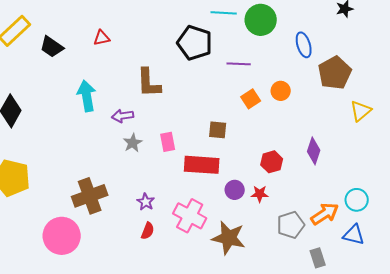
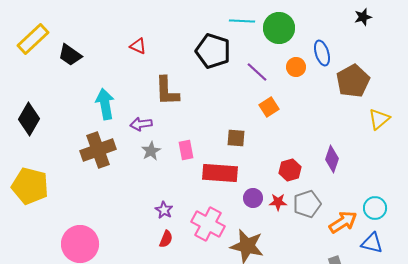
red triangle: (102, 38) -> (138, 46), moved, turned 36
purple line: (239, 64) -> (257, 72), turned 40
orange circle: (281, 91) -> (296, 67), moved
brown cross: (90, 196) -> (98, 150), moved
gray pentagon: (291, 225) -> (307, 204), moved

